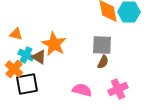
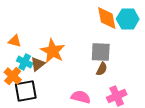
brown triangle: (39, 57) -> (38, 64), turned 49

